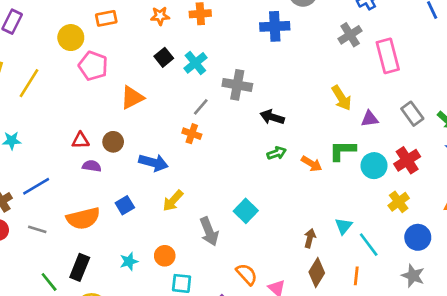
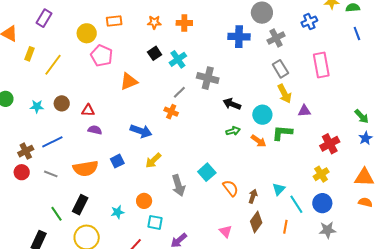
gray cross: (350, 35) -> (276, 38), moved
gray rectangle: (412, 114) -> (280, 69), moved
brown circle: (113, 142) -> (62, 103), moved
cyan circle: (374, 166) -> (262, 115), moved
blue circle: (418, 237) -> (322, 203), moved
cyan star: (129, 261) -> (118, 212), moved
orange semicircle: (247, 274) -> (231, 188), moved
gray star: (413, 276) -> (327, 230), turned -30

